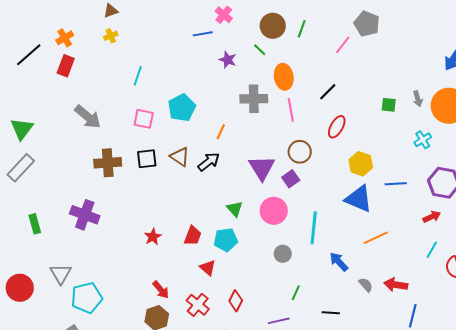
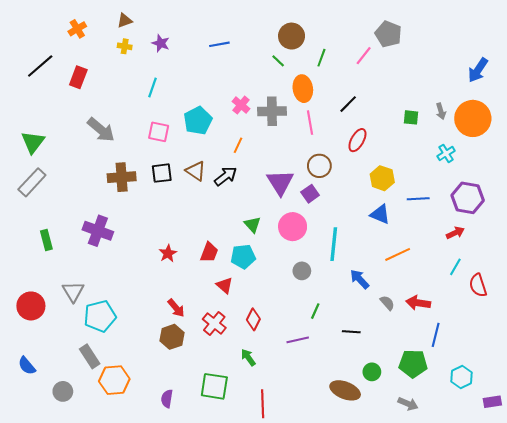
pink cross: (224, 15) -> (241, 105), moved
green line: (302, 29) -> (321, 58), moved
yellow cross: (111, 36) -> (125, 46), turned 32
orange cross: (65, 38) -> (77, 29), moved
purple star: (228, 60) -> (161, 43), moved
blue triangle: (359, 199) -> (380, 214), size x0.7

